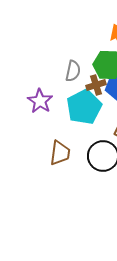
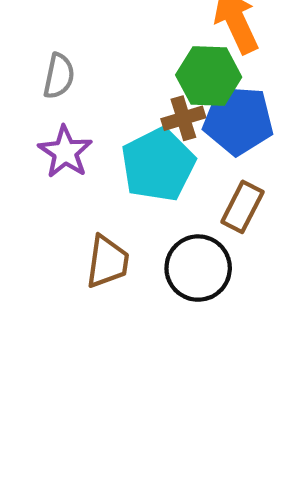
gray semicircle: (73, 71) -> (59, 76), moved

